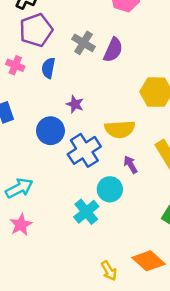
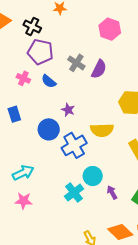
purple pentagon: (36, 30) -> (40, 52), turned 30
blue semicircle: (48, 68) -> (49, 81), turned -63
purple arrow: (131, 165) -> (112, 192), moved
pink star: (21, 225) -> (23, 201), turned 30

